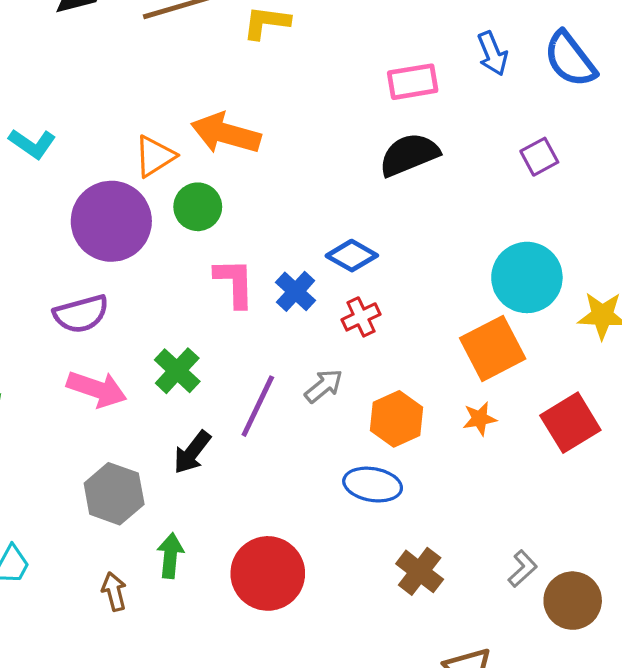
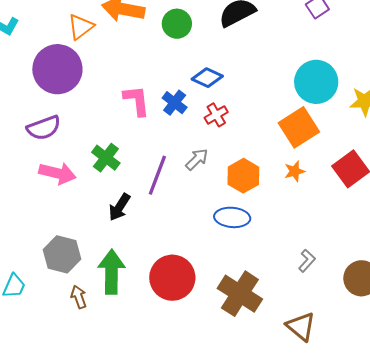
green circle: (198, 207) -> (177, 24), moved
gray hexagon: (114, 494) -> (62, 254), moved
green arrow: (170, 556) -> (111, 272), size x1.6
gray L-shape: (523, 569) -> (307, 261), moved
brown cross: (420, 571) -> (240, 294), moved, size x1.5

